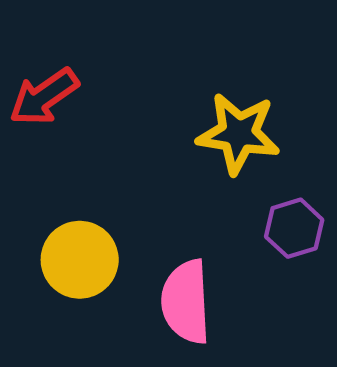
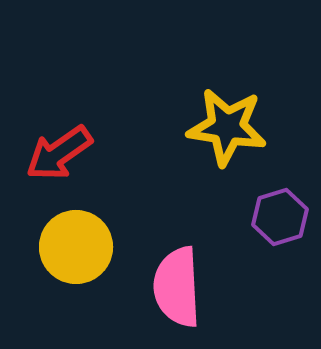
red arrow: (44, 97) -> (59, 153), moved

